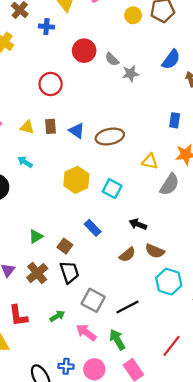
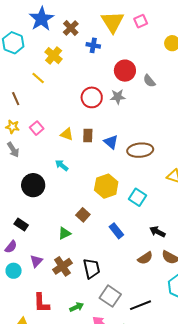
gray star: (131, 74) -> (118, 97), moved
brown square: (65, 246) -> (83, 215), moved

